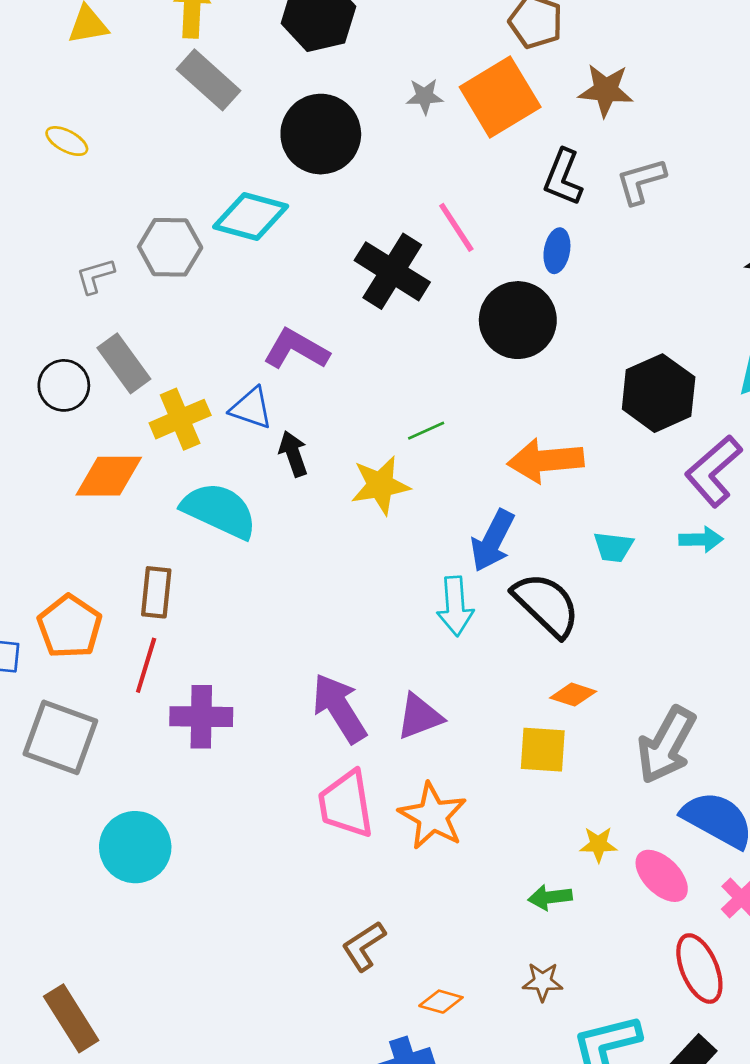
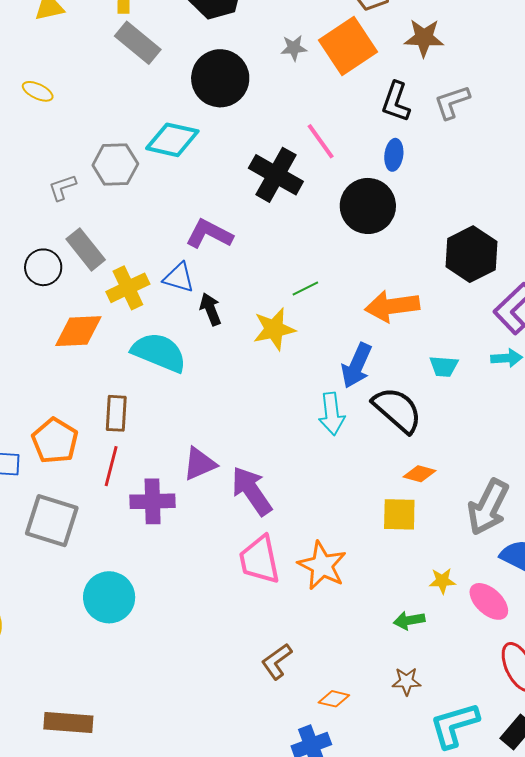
purple triangle: (419, 716) -> (200, 464), moved
brown rectangle: (71, 1018) -> (68, 723), turned -51

